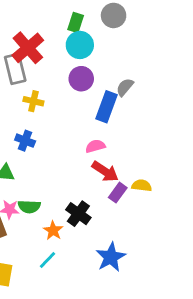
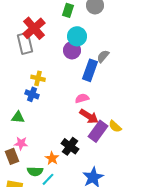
cyan circle: (80, 45) -> (77, 36), moved
yellow cross: (33, 101) -> (38, 78), moved
yellow semicircle: (142, 186) -> (115, 126), turned -144
purple rectangle: (118, 193) -> (98, 131), size x1.5
green semicircle: (29, 207) -> (35, 171), moved

